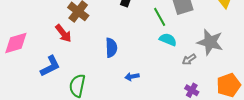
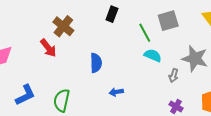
gray arrow: (189, 59) -> (174, 75), turned -40
blue L-shape: (50, 66) -> (25, 95), moved

